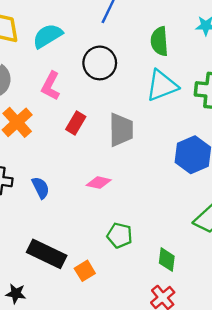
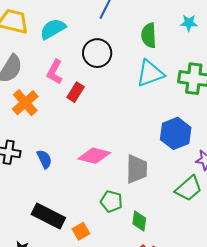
red rectangle: (76, 123) -> (76, 92), moved
gray trapezoid: (121, 130) -> (137, 169), moved
pink diamond: (99, 183) -> (94, 156), size x1.5
green diamond: (167, 260) -> (139, 221), moved

